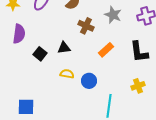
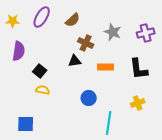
black triangle: (64, 48) -> (75, 61), moved
orange rectangle: (106, 50) -> (106, 67), turned 42
yellow semicircle: (67, 74) -> (43, 90), moved

